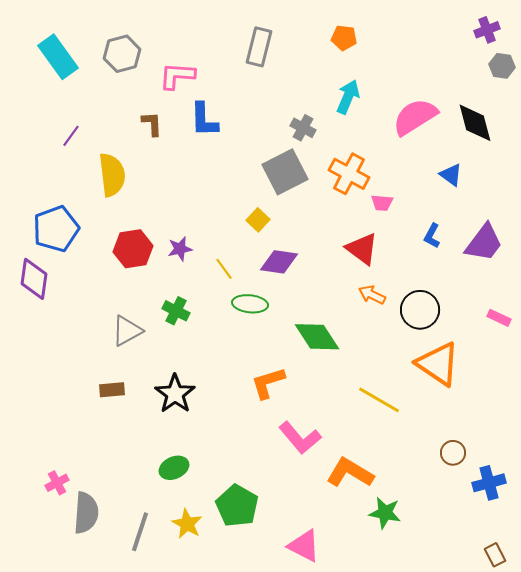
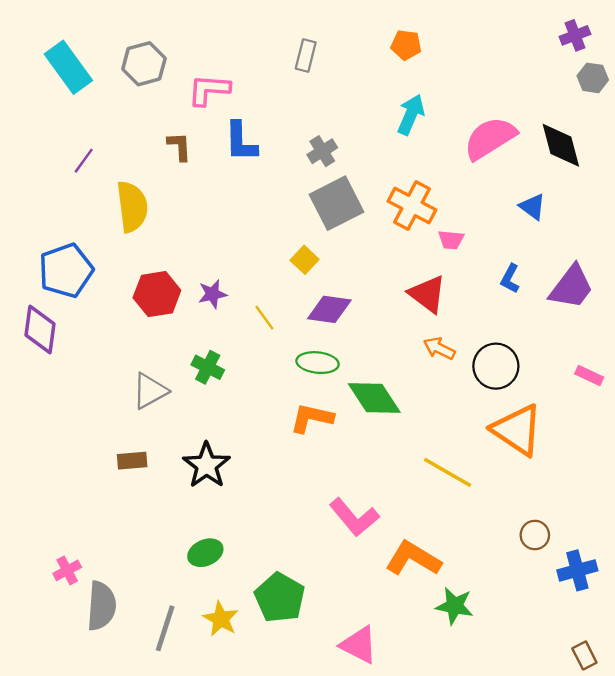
gray rectangle: (259, 47) -> (306, 56), size x0.7
gray cross: (303, 128) -> (322, 151), moved, turned 30
green ellipse: (250, 304) -> (318, 363), moved
orange L-shape: (268, 383) -> (312, 418), moved, turned 30

